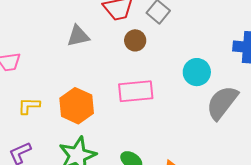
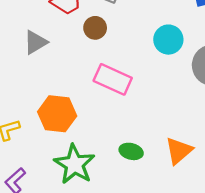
pink rectangle: (136, 91) -> (113, 79), turned 48

